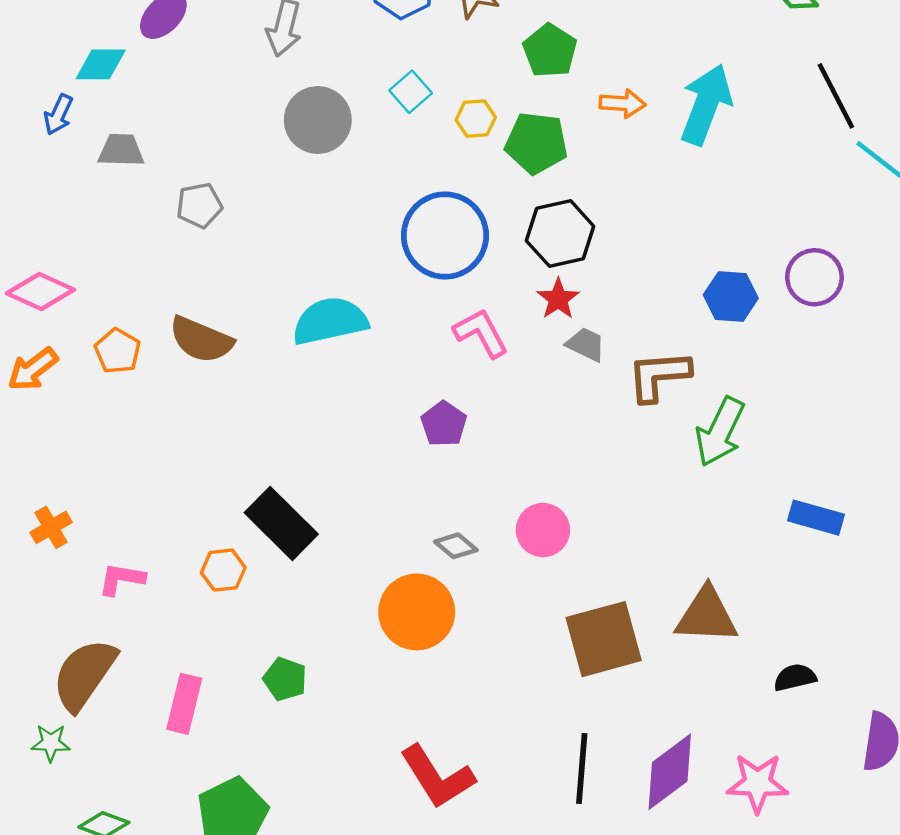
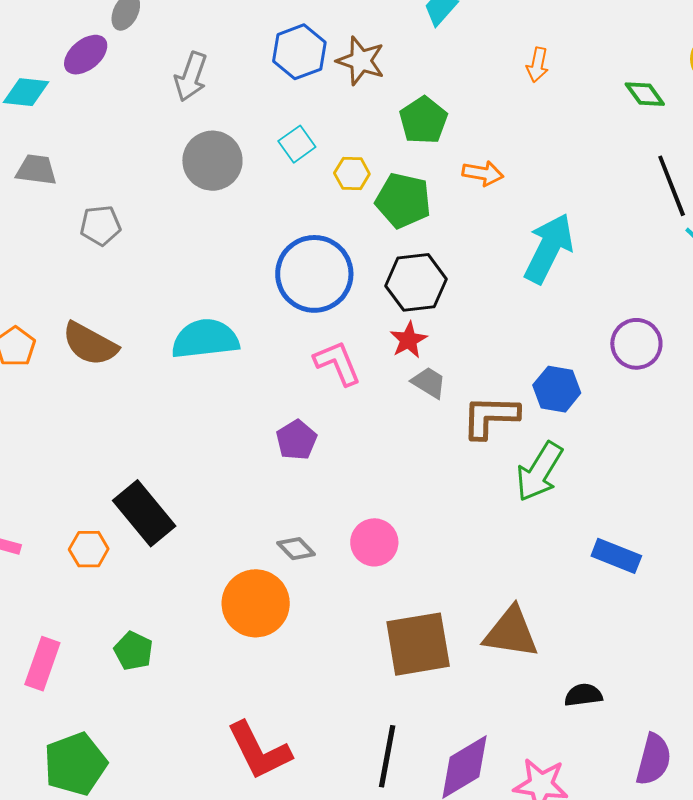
cyan arrow: (706, 104) -> (549, 248), moved
blue hexagon: (731, 297) -> (557, 389), moved

